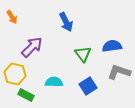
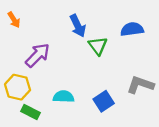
blue semicircle: (112, 46) -> (132, 29), moved
green triangle: (83, 54) -> (98, 46), moved

